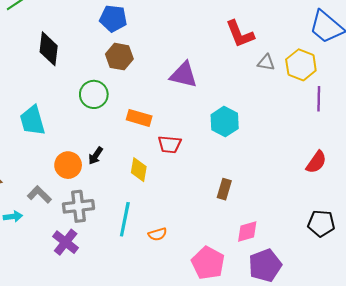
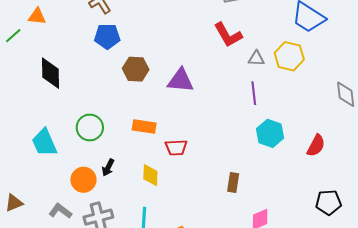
brown hexagon: (119, 57) -> (136, 69), moved
green circle: (94, 94) -> (90, 128), moved
purple line: (319, 99) -> (254, 93), moved
cyan hexagon: (225, 122) -> (270, 133), moved

